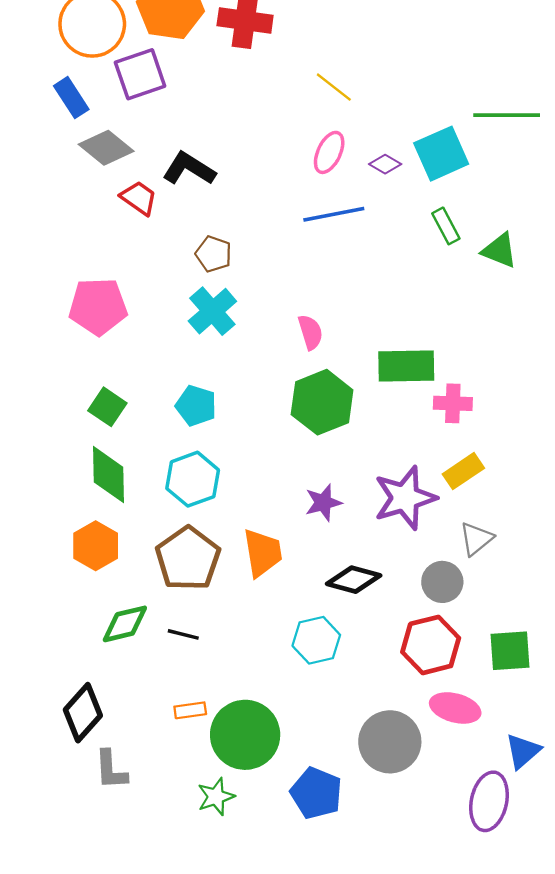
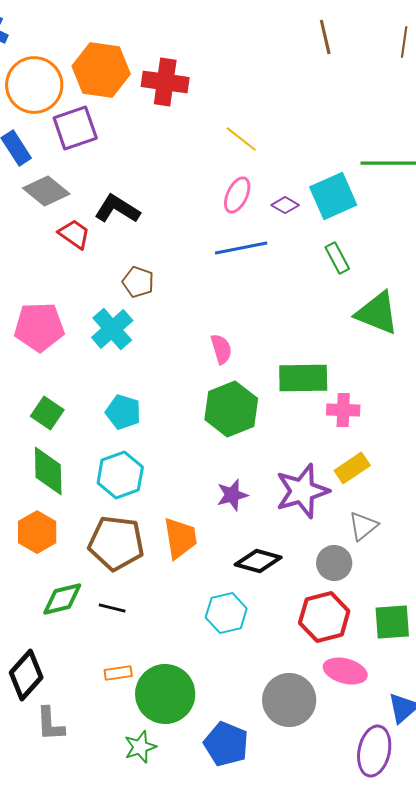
green triangle: (500, 250) -> (377, 313), moved, size x1.4
cyan cross: (212, 311) -> (112, 329), moved
brown pentagon: (188, 559) -> (116, 543), turned -30

